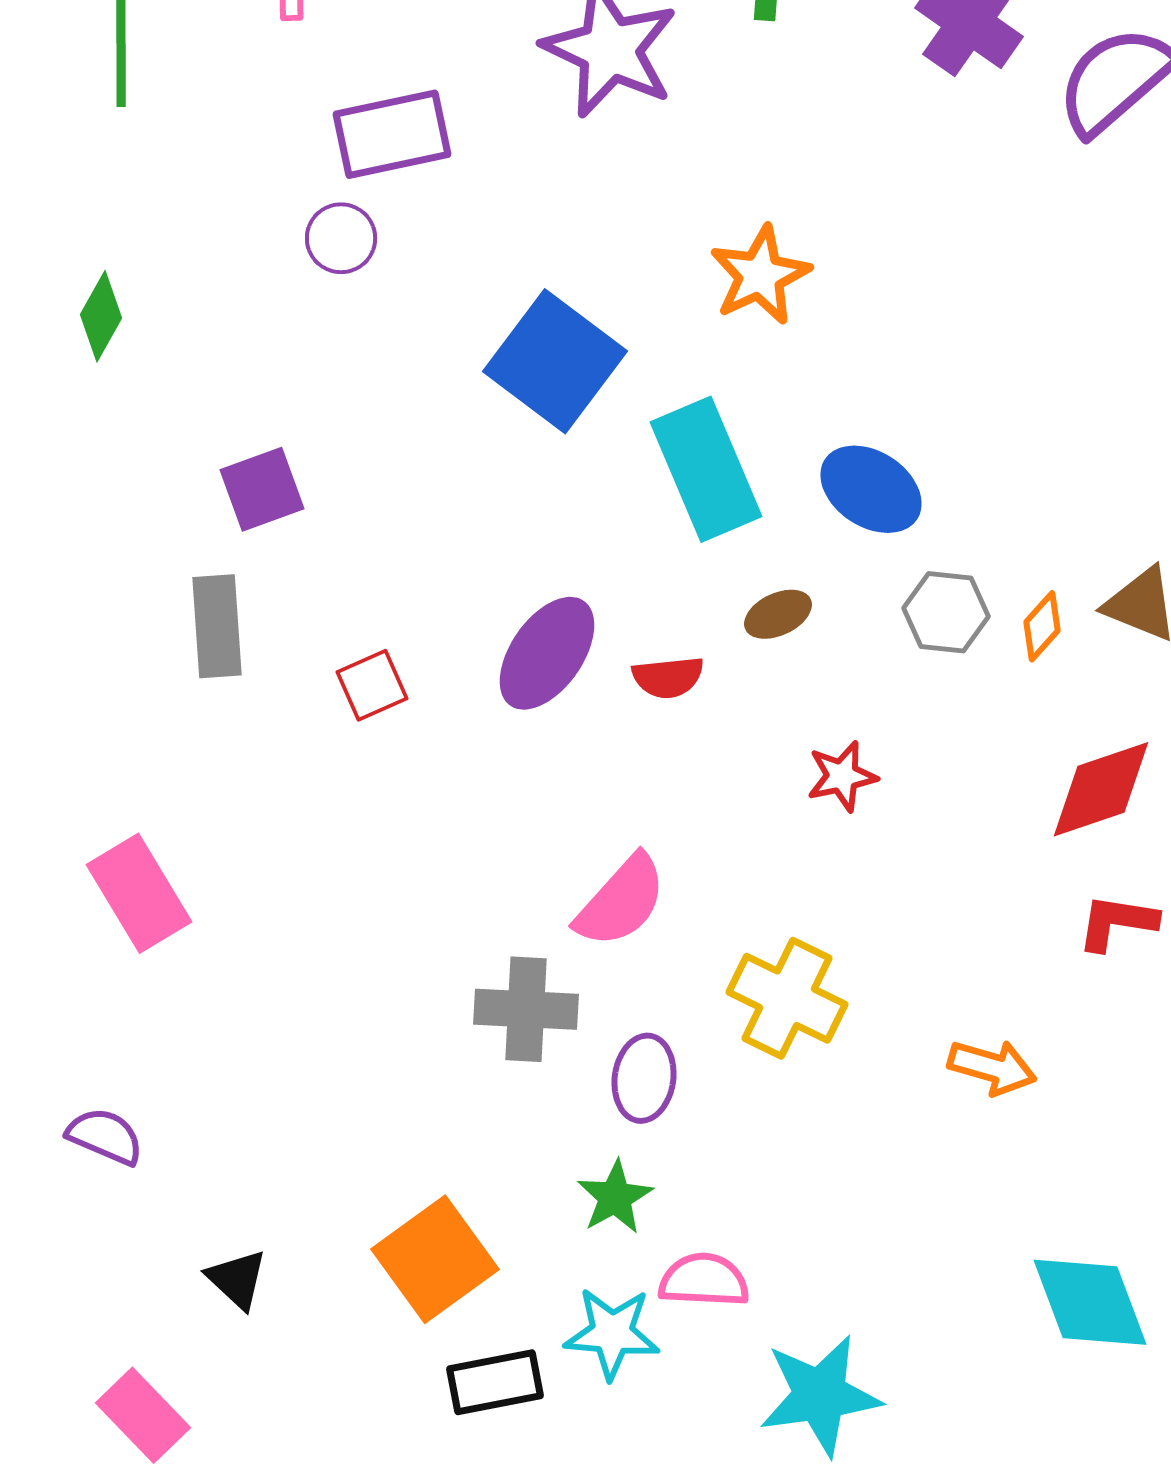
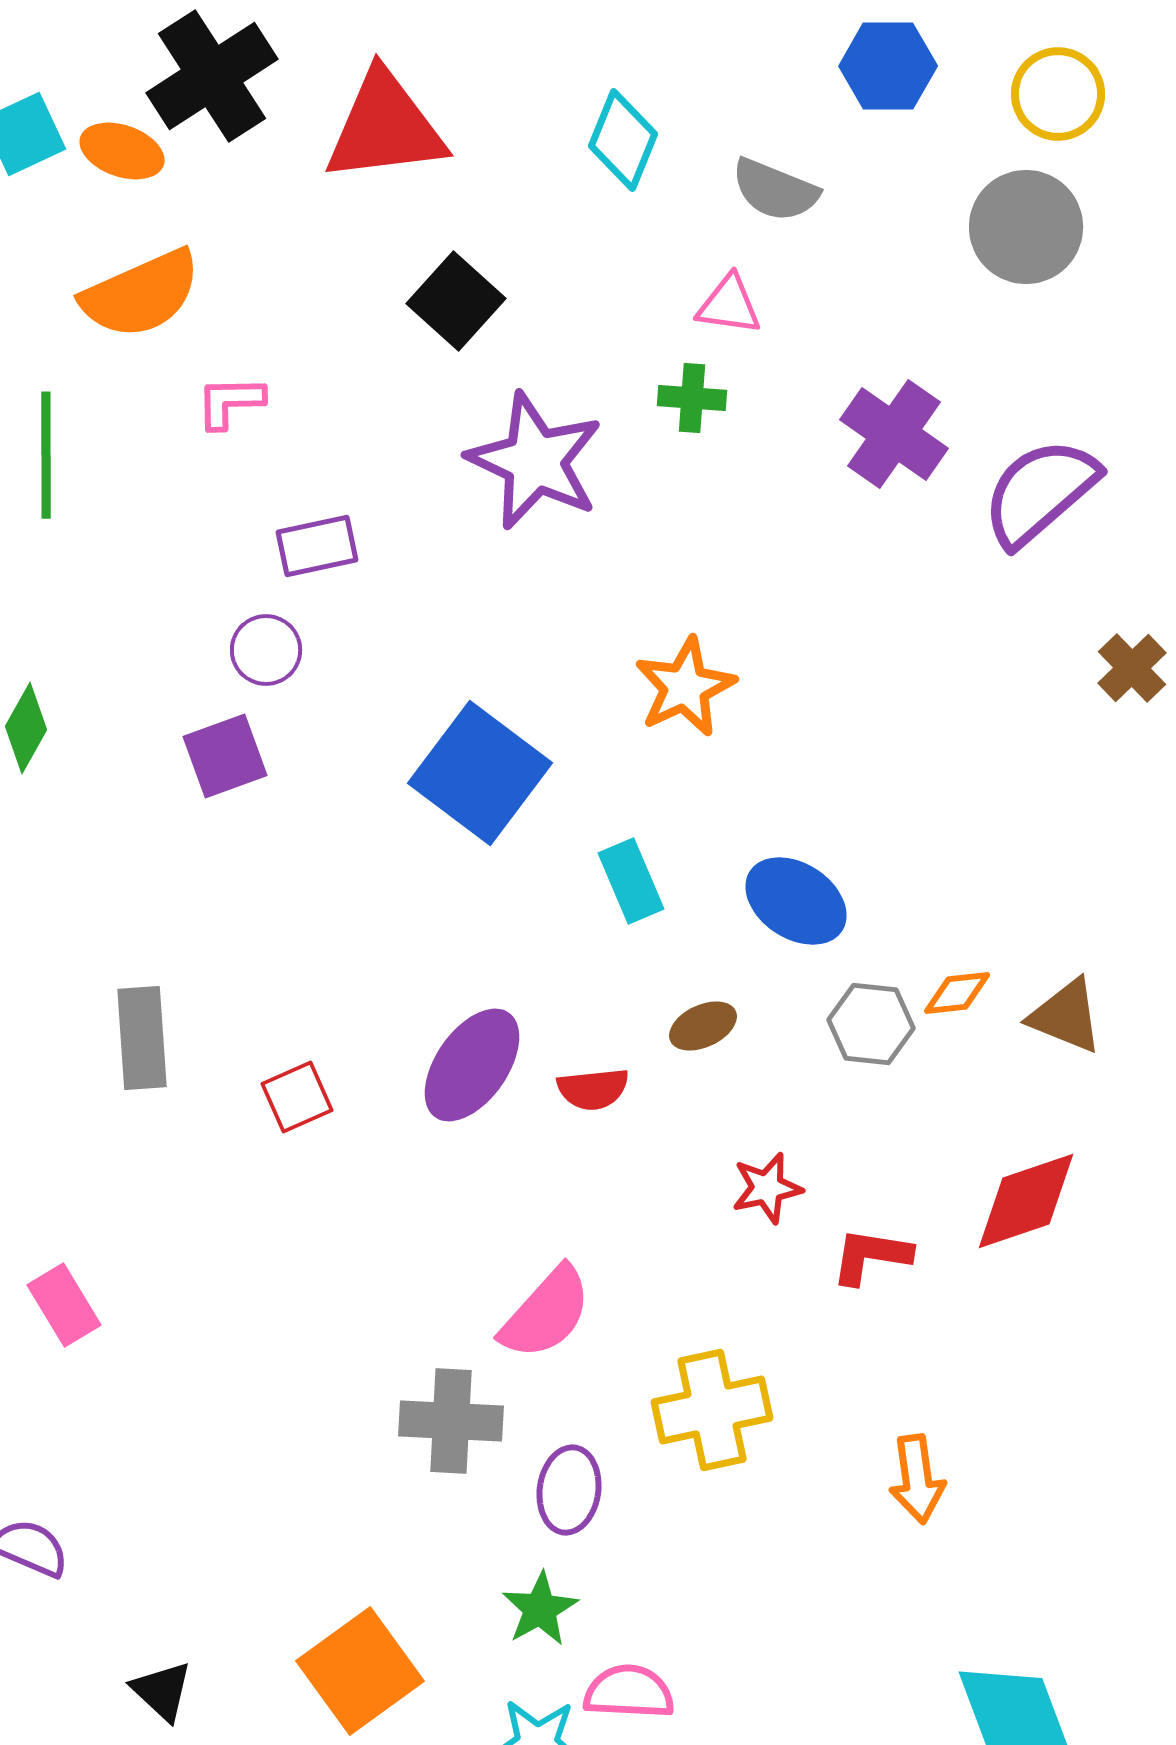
purple rectangle: (392, 134) -> (317, 546), size x0.7
cyan rectangle: (706, 469) -> (631, 881), size x0.6
purple square: (262, 489) -> (225, 756), moved
orange diamond: (1042, 626) -> (957, 993), moved, turned 42
pink rectangle: (139, 893) -> (64, 1305), size x0.7
red L-shape: (1117, 922) -> (871, 1256), moved
yellow cross: (787, 998) -> (712, 1410), turned -38
orange arrow: (992, 1067) -> (917, 1479), turned 66

